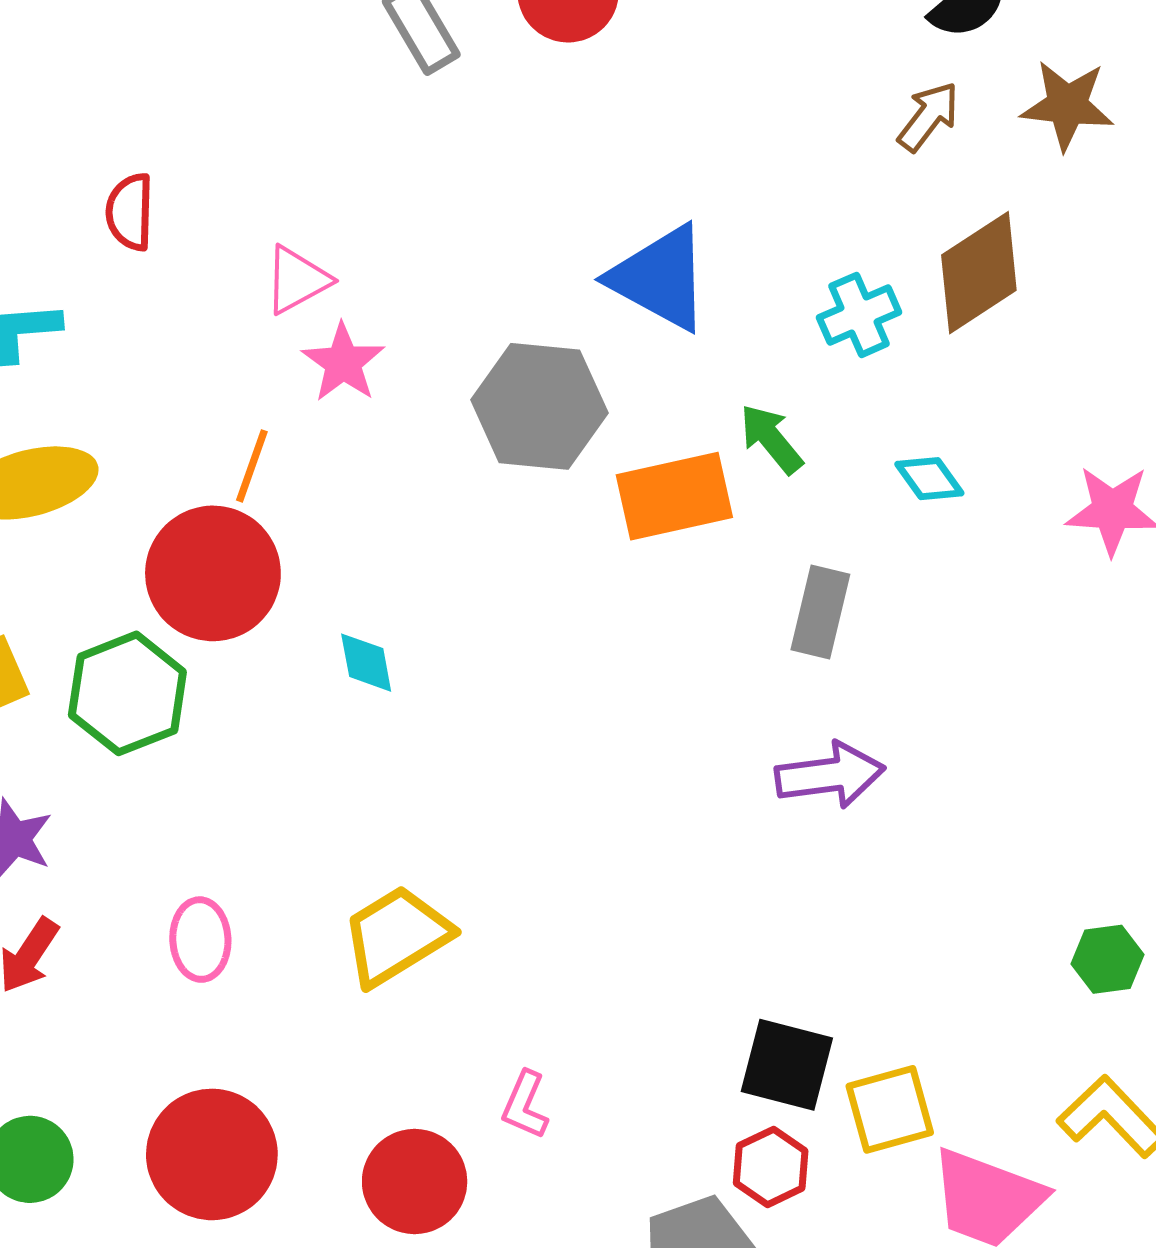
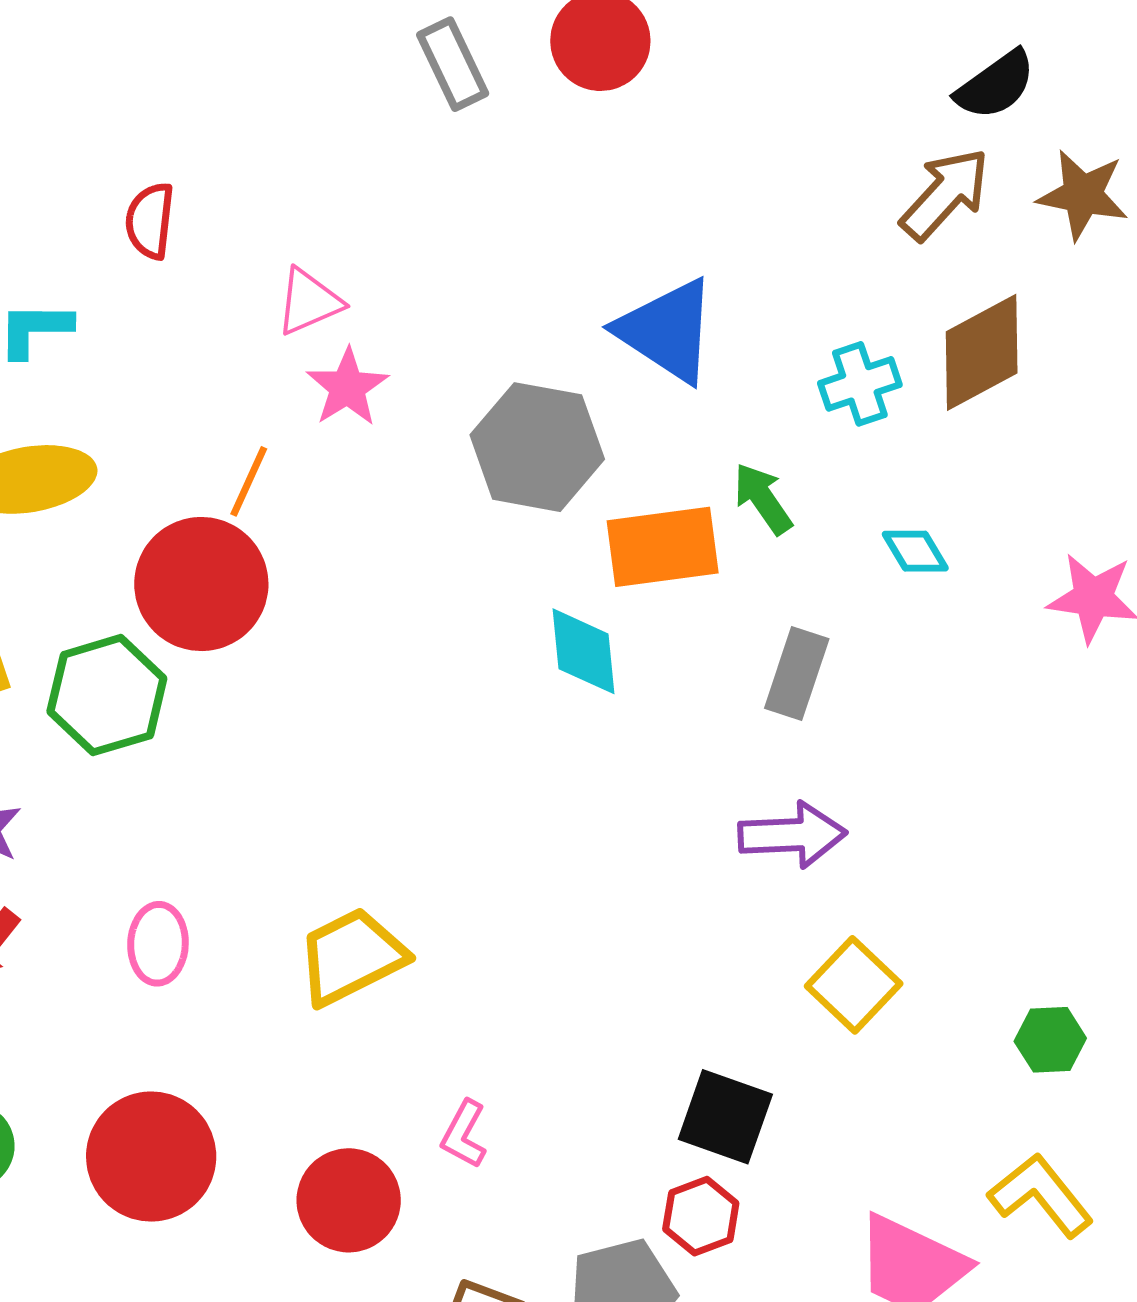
brown arrow: (928, 117) -> (945, 194), size x1.4
cyan diamond: (366, 663) -> (583, 651), moved, size x1.4
yellow square: (890, 1109) -> (854, 985), moved, turned -36

